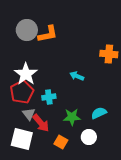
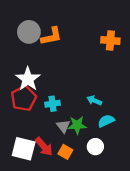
orange cross: (109, 54) -> (110, 40), moved
cyan arrow: (77, 76) -> (94, 101), moved
gray triangle: (29, 114) -> (63, 126), moved
red arrow: (41, 123) -> (44, 147), moved

